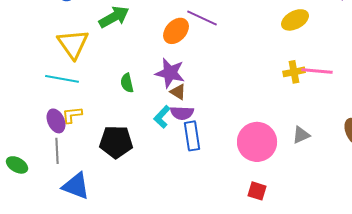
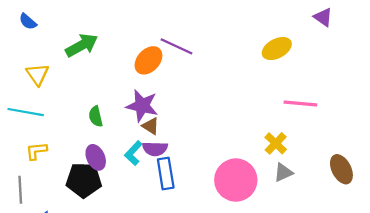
yellow triangle: (73, 44) -> (37, 74), size x0.7
yellow cross: (294, 72) -> (276, 143), moved, turned -35
purple ellipse: (56, 121) -> (96, 157), moved

